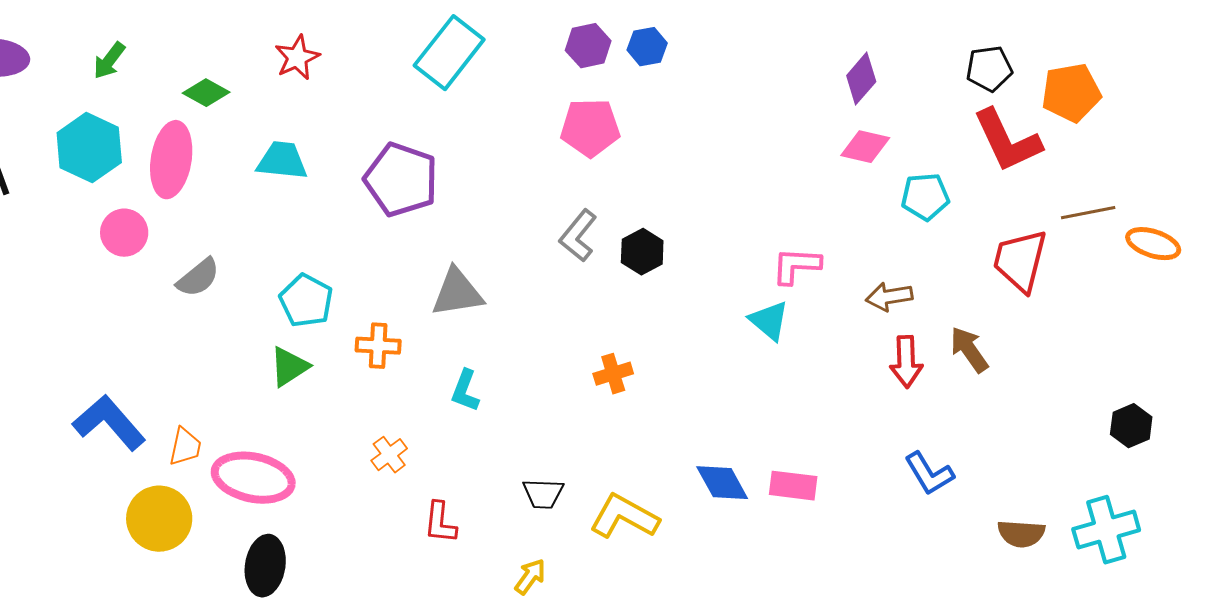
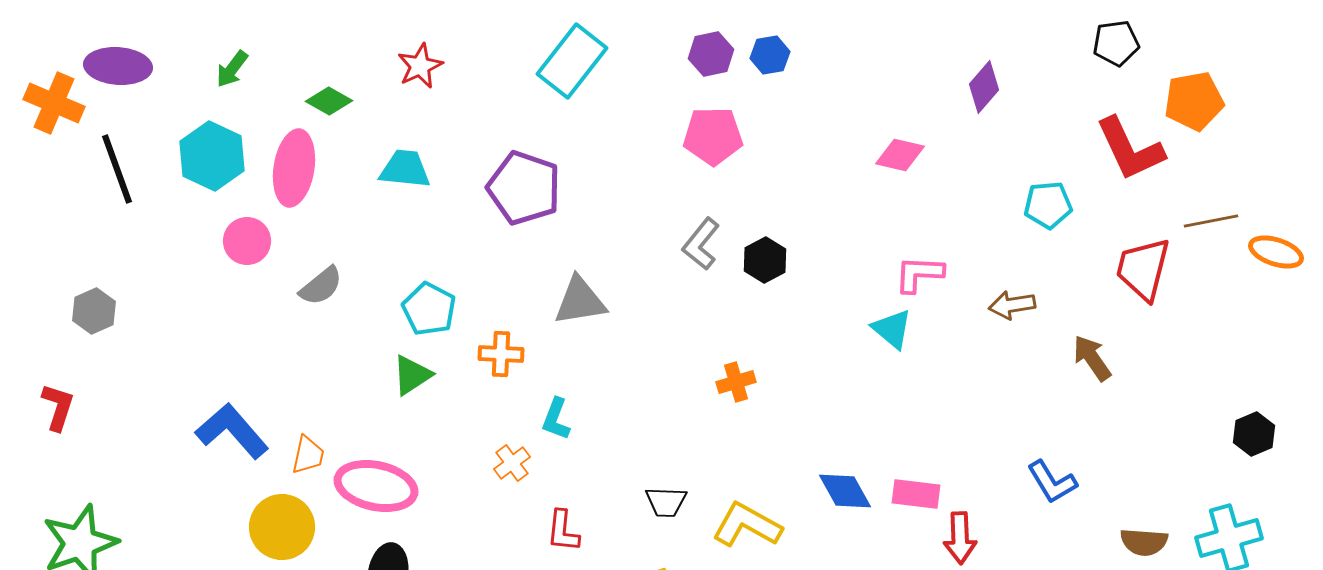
black pentagon: (989, 69) -> (1116, 43), moved
pink diamond: (865, 147) -> (900, 155), moved
red arrow: (906, 362) -> (960, 538), moved
cyan L-shape: (465, 391) -> (556, 419), moved

